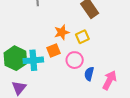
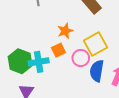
yellow square: (82, 37) -> (96, 44), moved, size x1.6
blue semicircle: (89, 74) -> (97, 71), size x1.5

